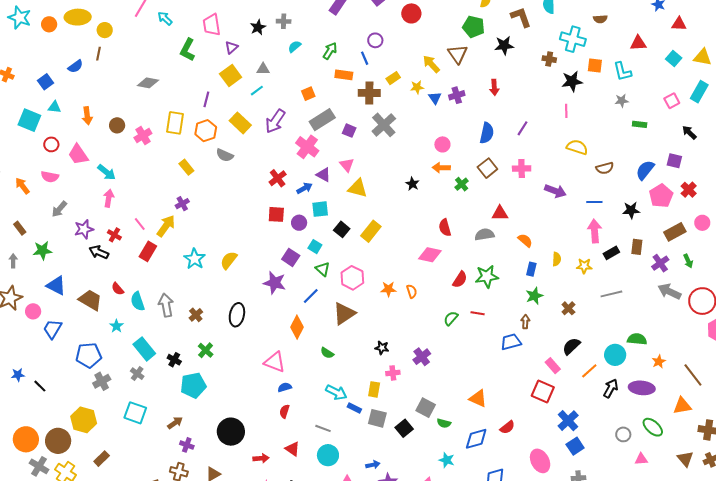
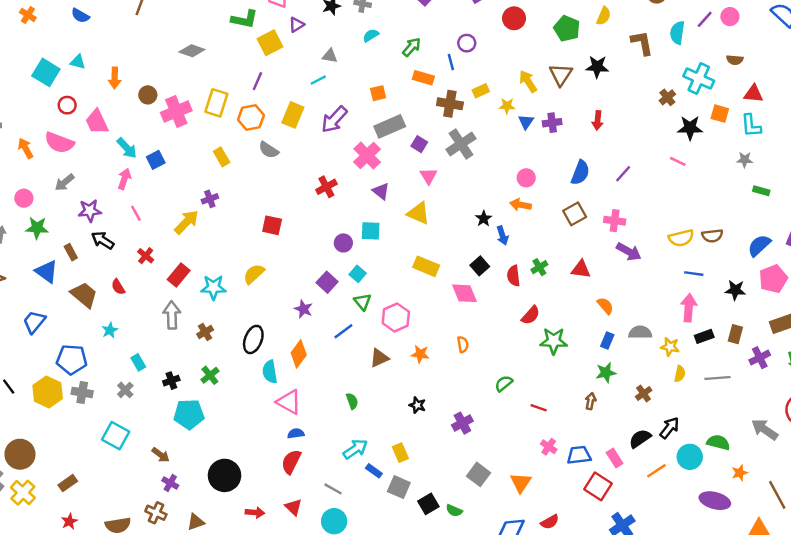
green pentagon: (474, 27) -> (567, 29), moved
red triangle: (638, 43) -> (754, 94), moved
black star: (504, 45) -> (597, 67), moved
green L-shape: (187, 50) -> (245, 19), turned -115
brown cross: (549, 59) -> (667, 97), turned 32
blue semicircle: (75, 66) -> (80, 16), moved, turned 56
yellow square: (231, 76) -> (270, 43), moved
blue square: (45, 82) -> (156, 160), moved
pink line: (566, 111) -> (678, 161), turned -72
yellow rectangle: (240, 123) -> (293, 115), turned 60
pink cross: (143, 135) -> (176, 112), size x1.4
yellow semicircle: (577, 147) -> (681, 238), moved, turned 140
pink triangle: (347, 165) -> (429, 176), moved
pink semicircle: (50, 177) -> (59, 143), size x1.4
green cross: (462, 184) -> (539, 267), moved
blue arrow: (304, 188) -> (503, 236), moved, turned 91
purple arrow: (555, 191) -> (629, 252), moved
red square: (276, 214) -> (272, 225), moved
pink line: (140, 224) -> (136, 213), moved
brown rectangle: (20, 228) -> (71, 252), moved
black square: (342, 229) -> (480, 266), moved
yellow rectangle: (371, 231) -> (426, 266), turned 65
red cross: (114, 235) -> (146, 256), moved
gray semicircle: (485, 235) -> (640, 332), moved
red rectangle: (148, 251) -> (179, 275), moved
pink diamond: (430, 255) -> (464, 293), moved, turned 45
cyan star: (195, 259) -> (213, 287), moved, turned 30
yellow semicircle: (557, 259) -> (680, 374), moved
red semicircle: (460, 280) -> (531, 315), moved
purple star: (275, 283) -> (303, 309), size x0.7
orange star: (388, 289) -> (420, 354), moved
gray arrow: (669, 291) -> (765, 429), moved
gray line: (611, 294) -> (718, 378), moved
cyan semicircle: (138, 301) -> (270, 372), moved
pink circle: (33, 311) -> (24, 198), moved
red line: (478, 313) -> (539, 408), moved
brown triangle: (344, 314) -> (379, 358), size x0.7
orange diamond: (297, 327) -> (299, 354), moved
blue trapezoid: (511, 342) -> (579, 455), moved
cyan rectangle: (144, 349) -> (138, 362), size x0.6
green semicircle: (327, 353) -> (352, 401), turned -152
black cross: (174, 360) -> (171, 381), turned 32
pink cross: (393, 373) -> (549, 447), moved, turned 32
gray cross: (102, 381) -> (82, 392), turned 30
black arrow: (611, 388) -> (669, 428), moved
yellow rectangle: (374, 389) -> (400, 453), turned -42
cyan arrow: (336, 392) -> (355, 449), turned -70
orange triangle: (478, 398) -> (521, 483), turned 30
gray square: (426, 408) -> (479, 474), moved
red semicircle: (284, 411) -> (291, 462), size x1.5
yellow hexagon: (84, 420) -> (48, 392), moved
brown arrow: (175, 423) -> (161, 455), turned 63
green semicircle: (444, 423) -> (454, 511), moved

